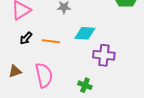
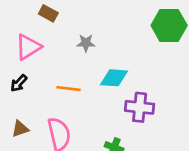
black arrow: (26, 38) -> (19, 83), moved

